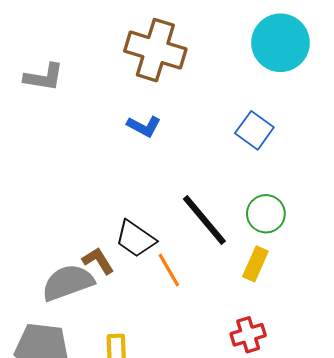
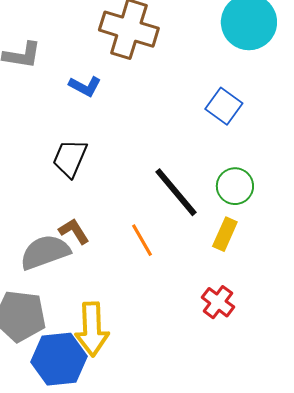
blue L-shape: (144, 126) -> (85, 86), moved
black trapezoid: (136, 239) -> (70, 158), moved, turned 78
red cross: (248, 335) -> (218, 302), turned -36

